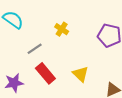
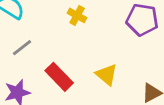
gray line: (35, 49) -> (22, 48), moved

